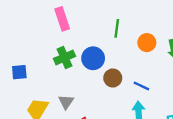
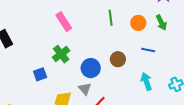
green cross: (65, 57) -> (61, 54), moved
blue circle: (93, 58) -> (91, 68), moved
blue line: (141, 86) -> (148, 50), moved

